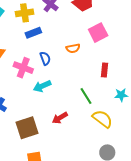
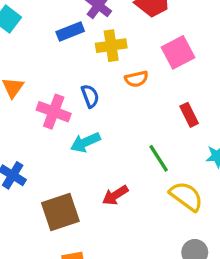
yellow cross: (24, 13) -> (111, 46), moved
blue rectangle: (33, 33) -> (70, 32), moved
red rectangle: (104, 70) -> (189, 115), turned -32

